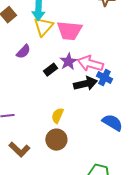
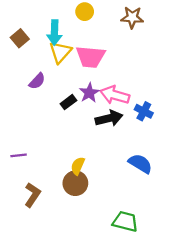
blue cross: (104, 78) -> (144, 111), moved
yellow semicircle: (57, 116) -> (78, 166), moved
brown L-shape: (19, 150) -> (32, 195), turned -100

